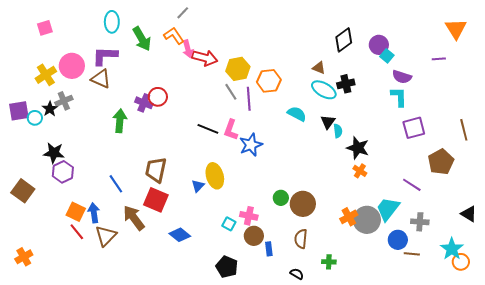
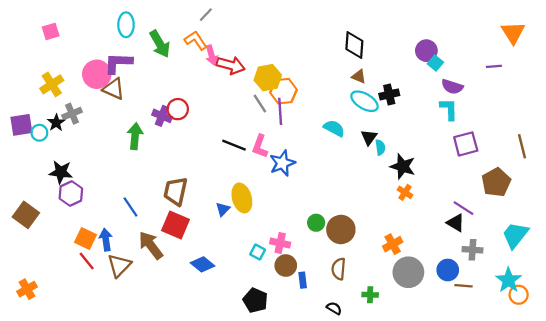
black diamond: (344, 40) -> (354, 45), moved, turned -50
pink circle: (72, 66) -> (97, 74), moved
orange hexagon: (269, 81) -> (283, 91), moved
cyan trapezoid: (388, 209) -> (515, 235), moved
black triangle: (469, 214) -> (456, 223), moved
gray circle: (367, 220) -> (408, 272), moved

